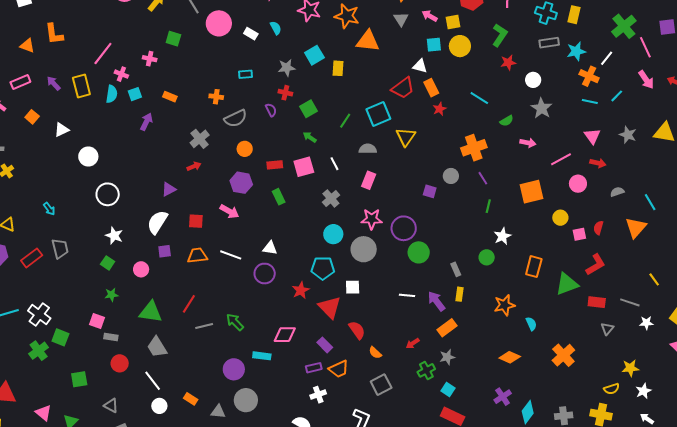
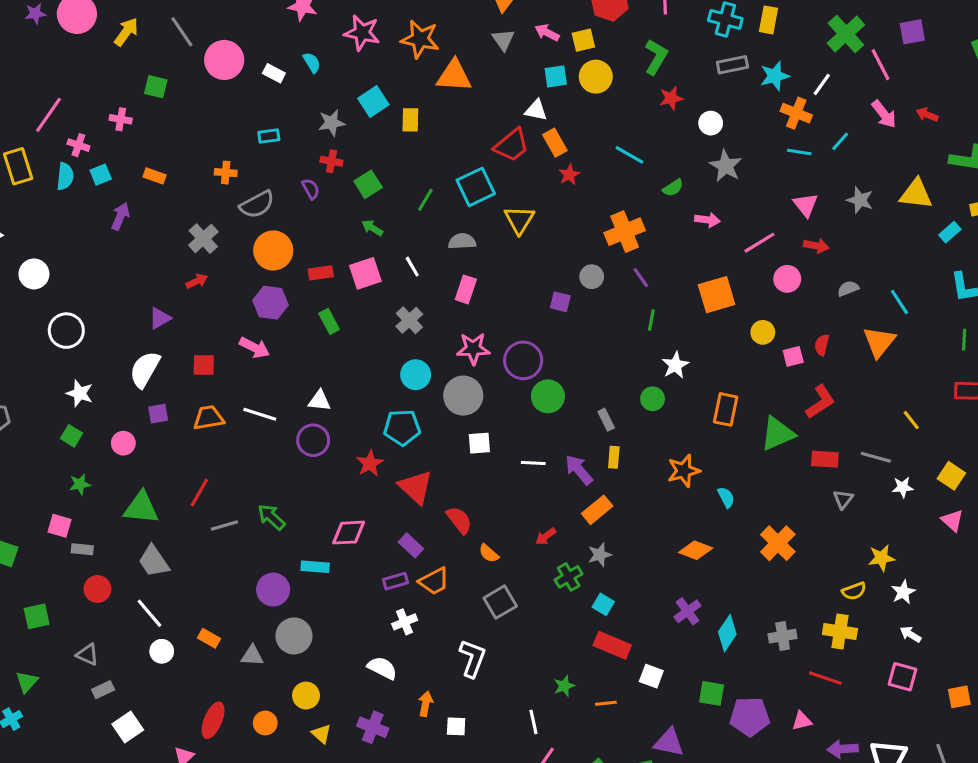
orange circle: (245, 149) -> (273, 250), size x1.6
white square: (353, 287) -> (479, 443), moved

